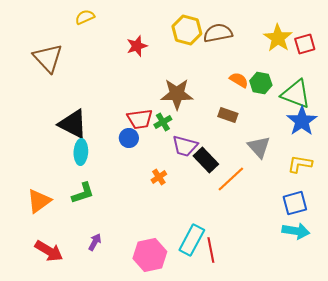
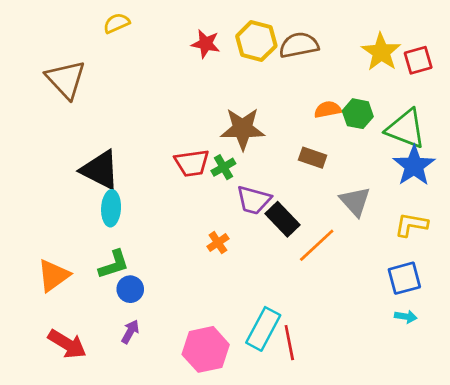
red star: (137, 46) -> (206, 44), moved, turned 30
orange semicircle: (239, 80) -> (328, 110), turned -42
blue circle: (129, 138) -> (130, 289), moved
cyan arrow: (296, 231) -> (406, 317), size x0.6

